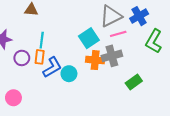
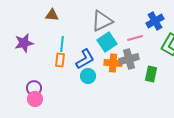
gray triangle: (111, 16) -> (102, 21), moved
purple circle: (22, 58) -> (34, 88), moved
blue L-shape: (52, 67) -> (85, 59), moved
green rectangle: (134, 82) -> (151, 74), moved, turned -42

